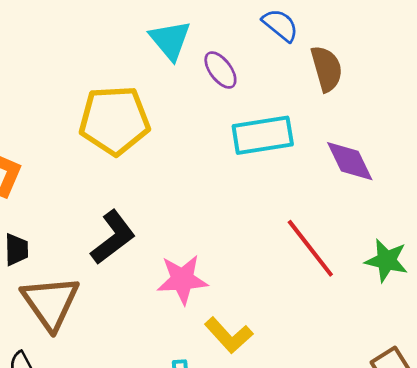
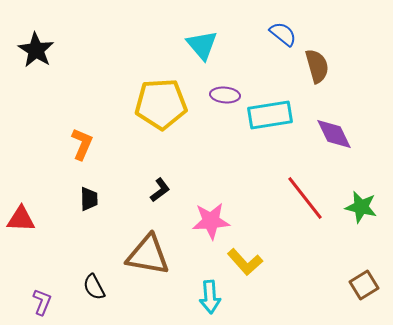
purple ellipse: (220, 70) -> (225, 95), moved, turned -48
black L-shape: (113, 237) -> (160, 190), size x0.6
brown triangle: (50, 303) -> (148, 255), moved, turned -45

